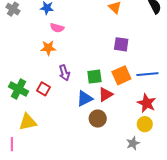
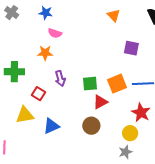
purple square: (121, 44) -> (131, 48), moved
green cross: (19, 89) -> (14, 72), moved, turned -30
blue triangle: (85, 99) -> (51, 126), moved
yellow triangle: (28, 122) -> (25, 115), moved
yellow circle: (145, 124) -> (130, 133), moved

